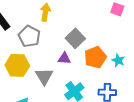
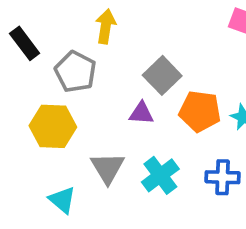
orange pentagon: (95, 57) -> (200, 111), turned 30
gray triangle: (44, 76) -> (107, 168), moved

